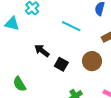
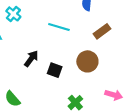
black arrow: (42, 51) -> (31, 59), turned 98

